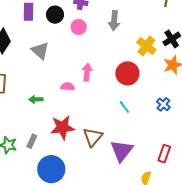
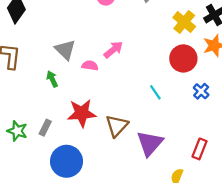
gray triangle: (40, 51) -> (65, 50), moved
pink arrow: (87, 72) -> (113, 50), turned 42
red circle: (127, 73) -> (183, 58), moved
green arrow: (36, 99) -> (52, 79), turned 64

